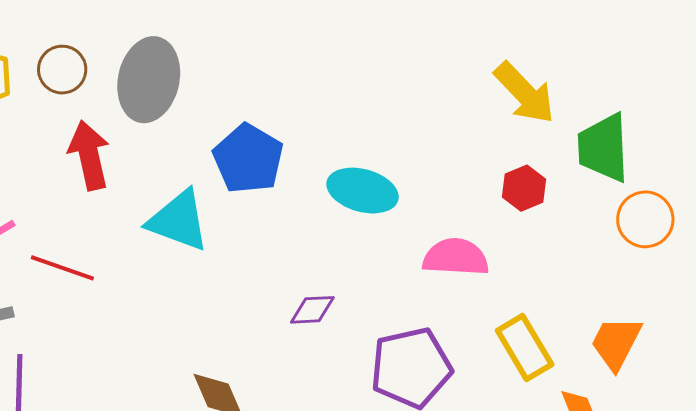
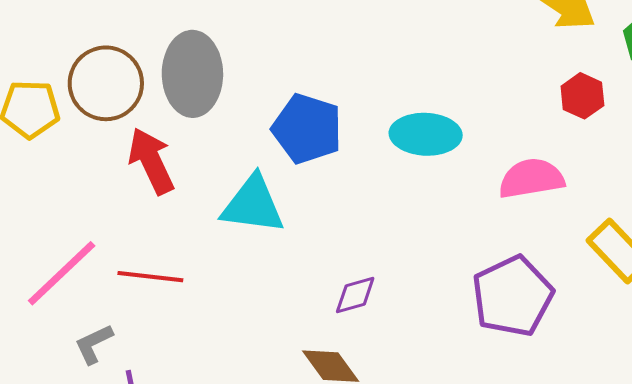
brown circle: (62, 70) -> (106, 83), size x1.5
purple diamond: (312, 310) -> (355, 295), moved

